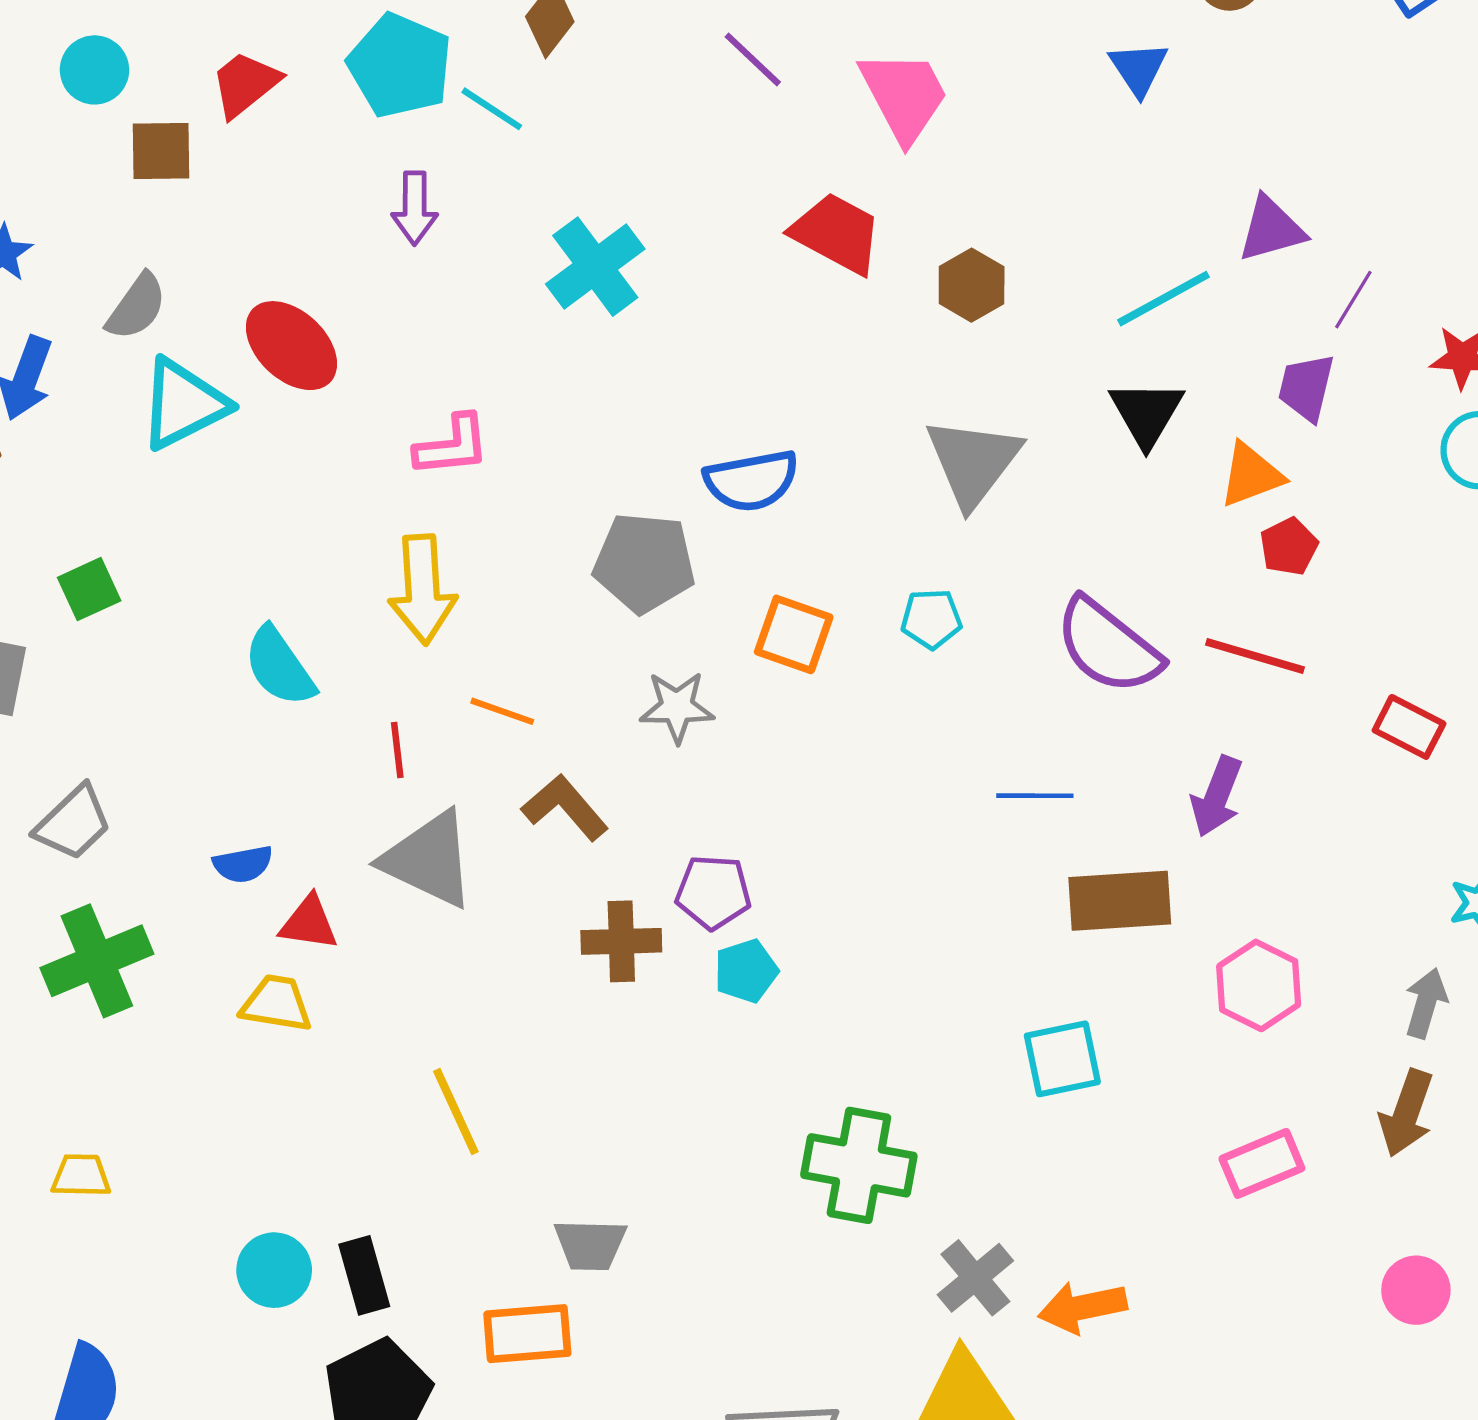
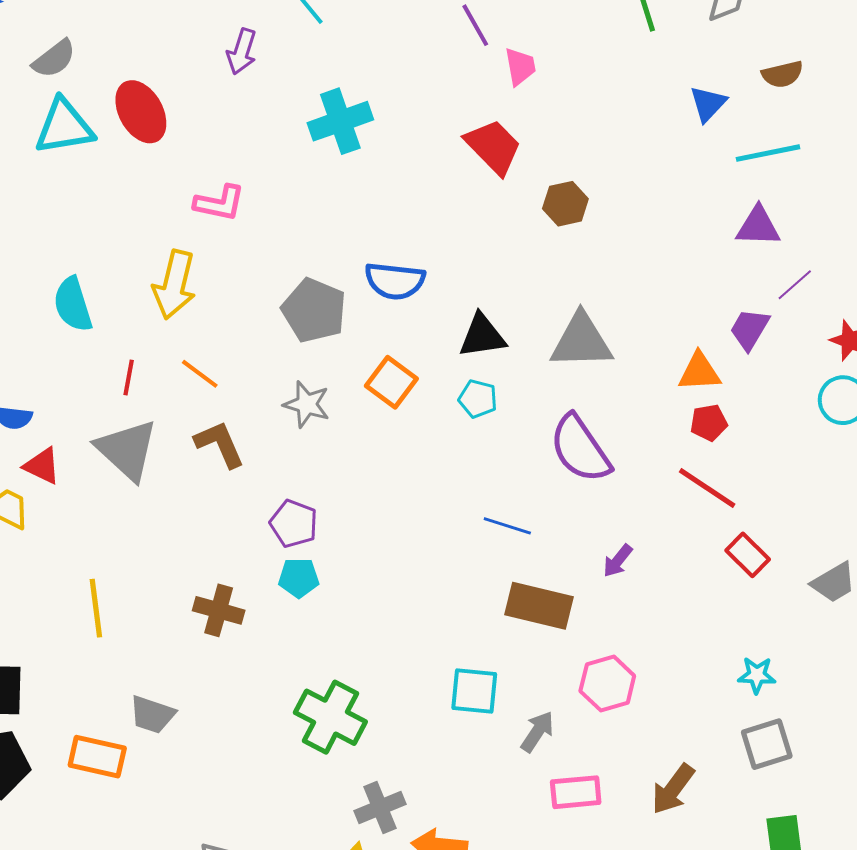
pink trapezoid: (904, 96) -> (520, 67), moved, size x0.6
cyan line: (1164, 299) -> (768, 153), moved
black triangle: (1146, 413) -> (482, 336), moved, turned 34
gray triangle: (973, 462) -> (581, 341), moved, turned 34
red line: (1255, 656) -> (707, 488), moved
purple arrow: (1217, 796) -> (618, 561), size x0.7
brown cross: (621, 941) -> (219, 610), moved
gray arrow: (1426, 1003) -> (537, 732), moved

